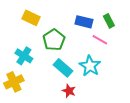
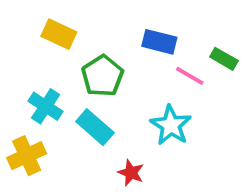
green rectangle: (109, 21) -> (224, 59), moved, turned -32
cyan rectangle: (63, 68) -> (95, 127), moved

